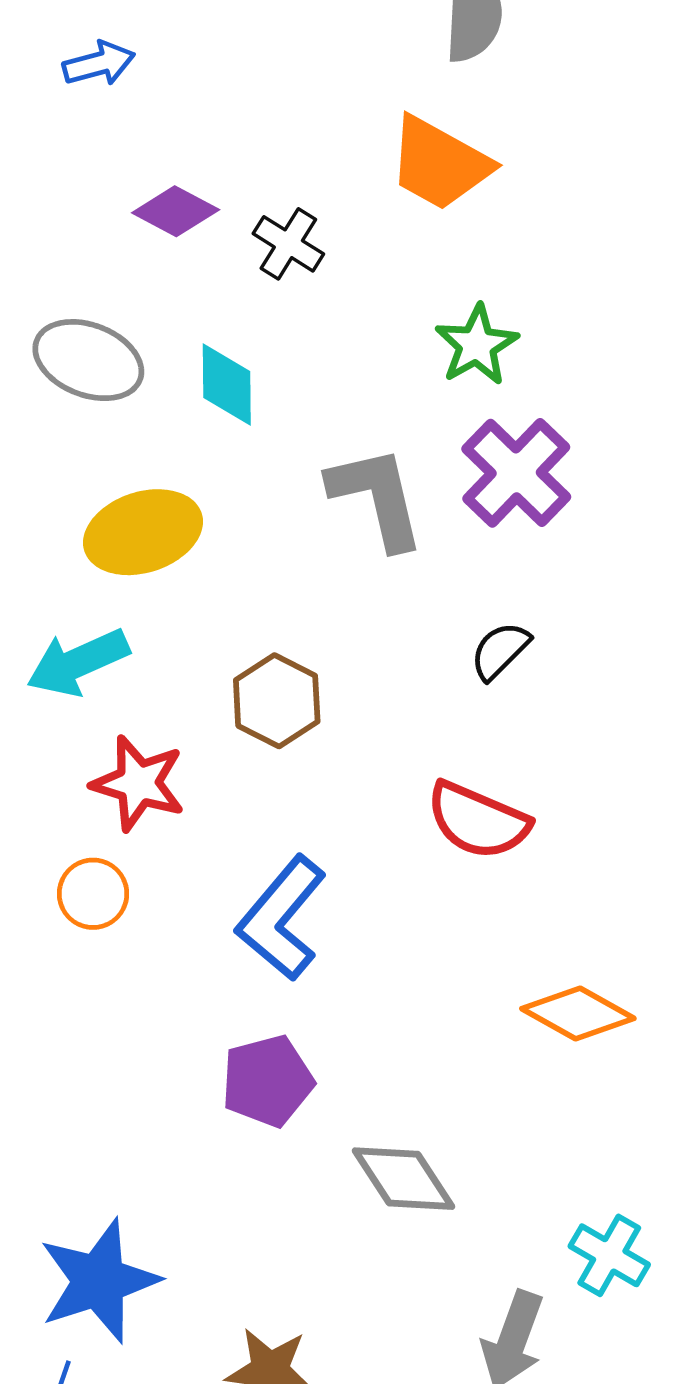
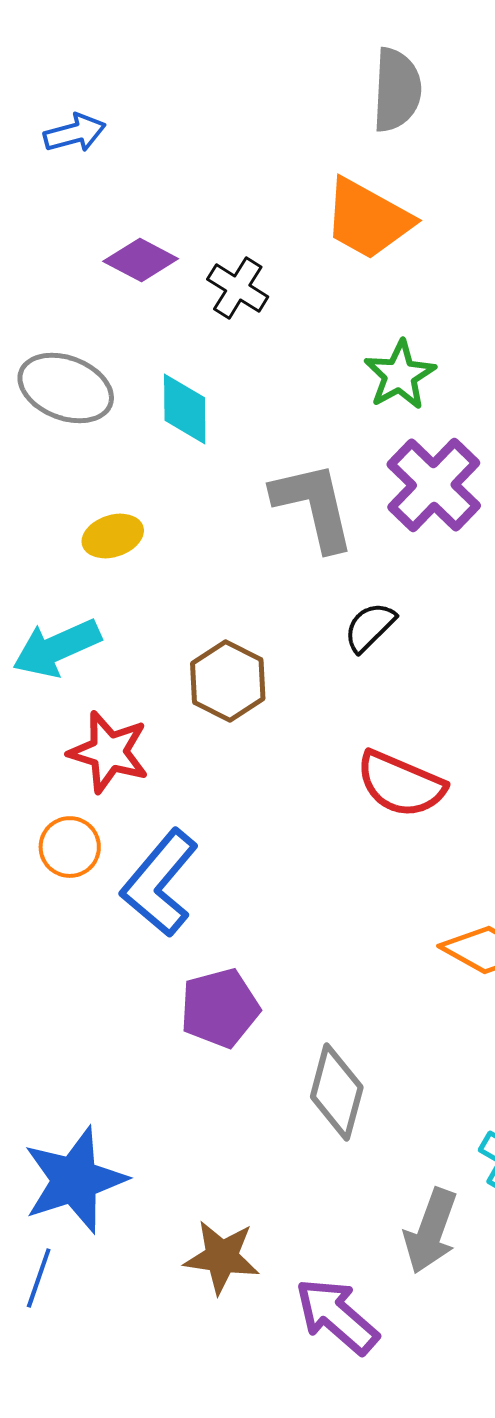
yellow ellipse: (143, 532) -> (113, 536), size x0.6
black semicircle: (500, 651) -> (370, 627), moved
blue L-shape: (281, 918) -> (160, 883), moved
gray diamond: (403, 1179) -> (337, 1092), turned 48

